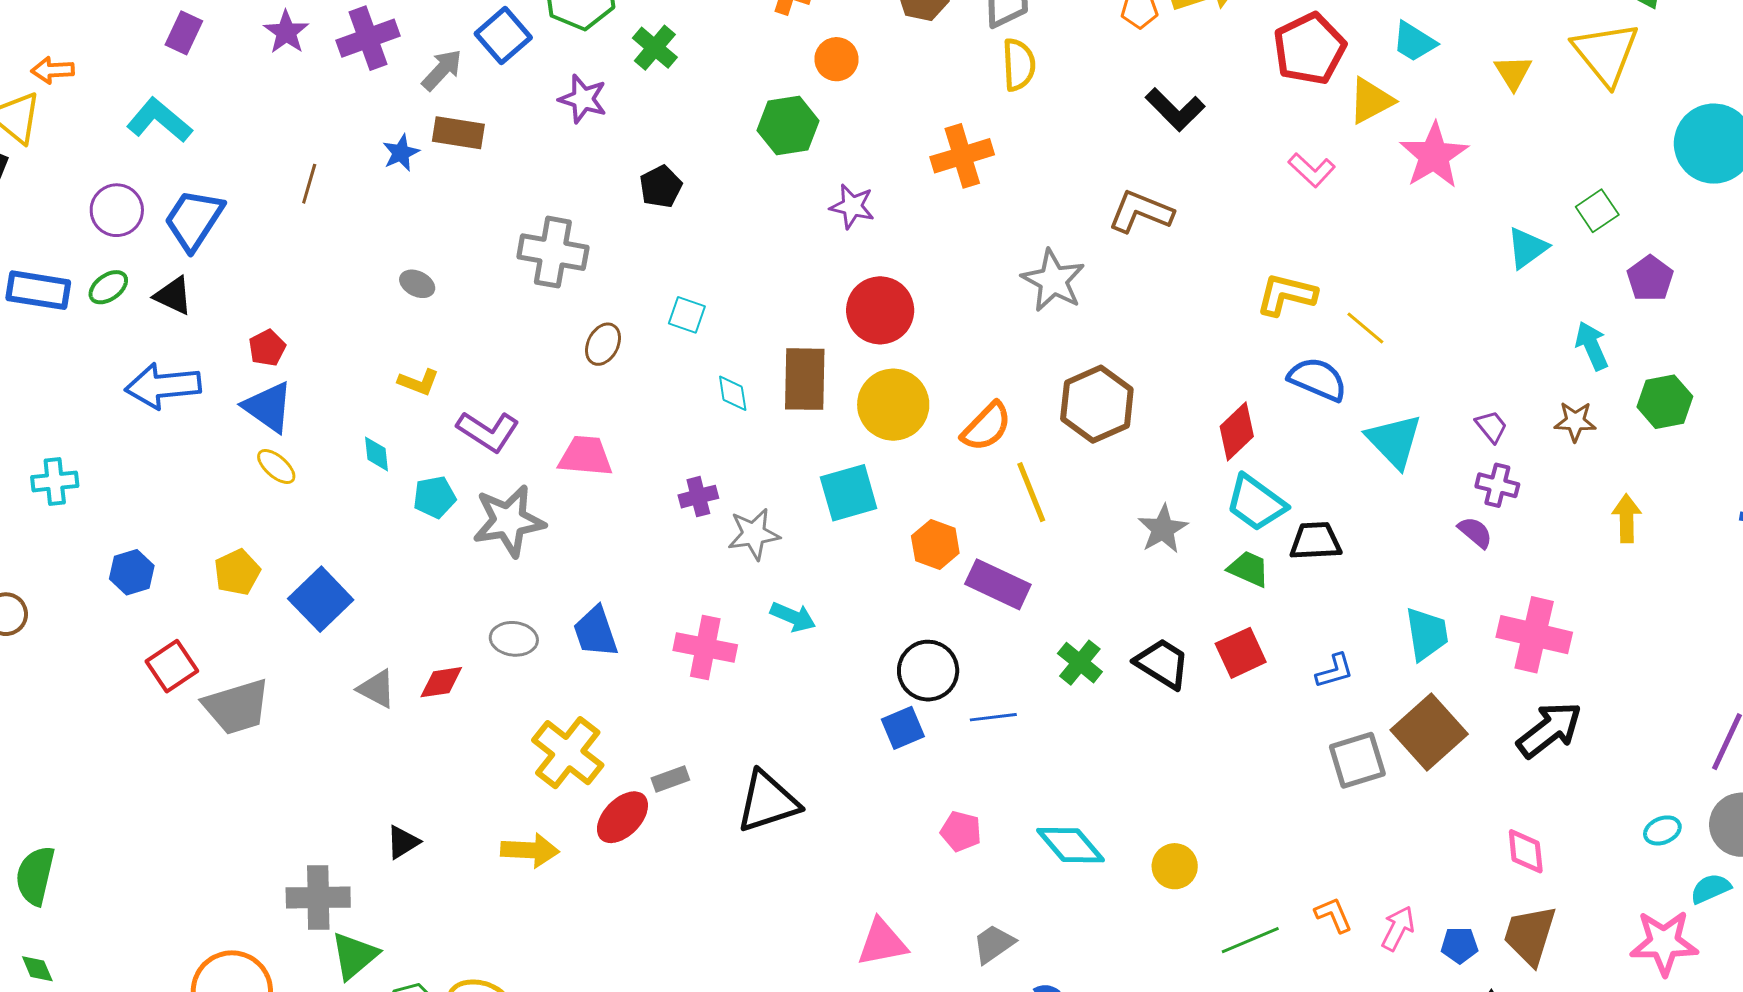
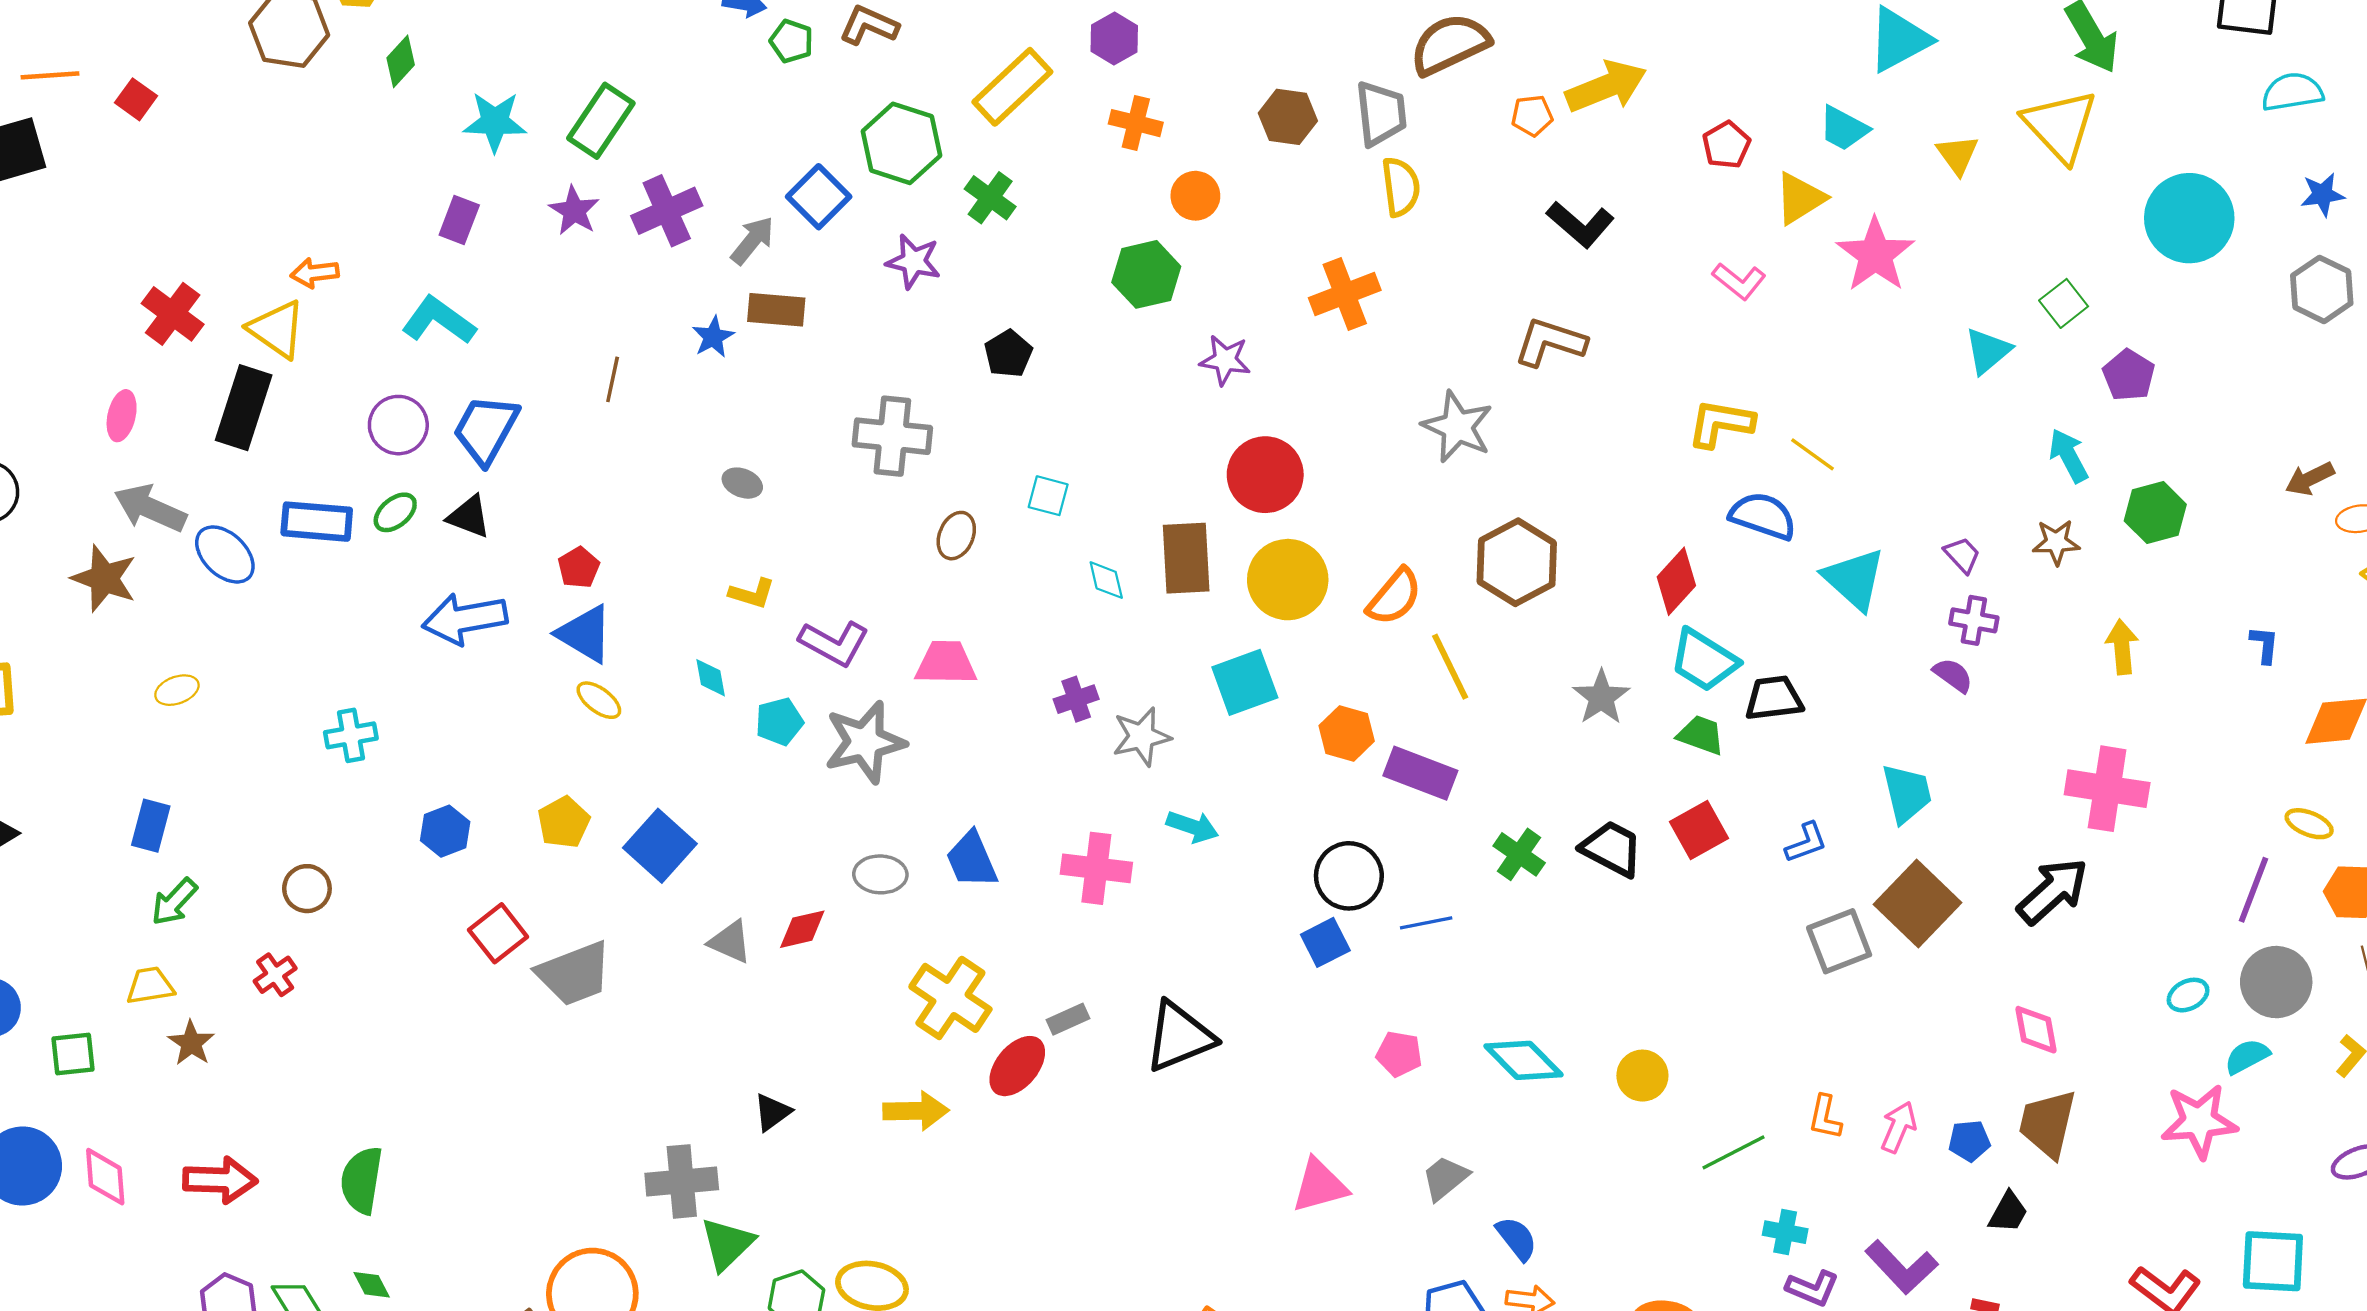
red pentagon: (1309, 49) -> (1726, 145), size x0.6
pink cross: (1534, 635) -> (2107, 789), moved
orange L-shape: (1333, 915) -> (1825, 1117), turned -141

